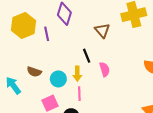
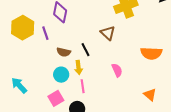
brown triangle: (102, 30) -> (108, 33), moved
pink semicircle: (105, 69) -> (117, 70), moved
brown semicircle: (34, 72) -> (64, 52), moved

